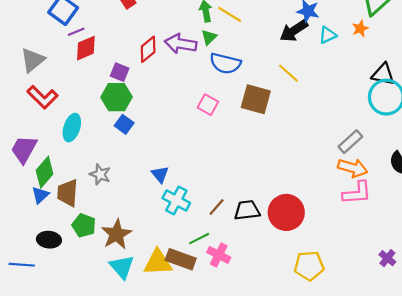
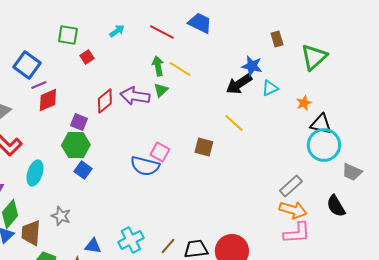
orange star: (360, 29) -> (304, 103), moved
blue semicircle: (225, 63) -> (145, 166), moved
brown square: (256, 99) -> (204, 147), size x0.7
blue triangle: (160, 174) -> (93, 246), moved, turned -42
cyan cross: (176, 200) -> (131, 240), turned 35

